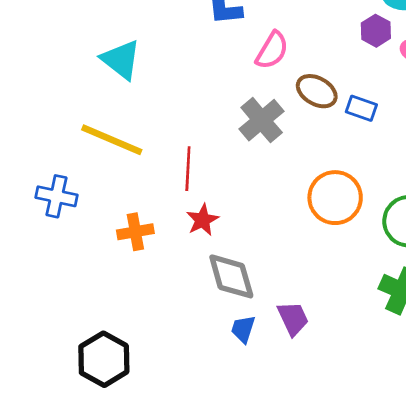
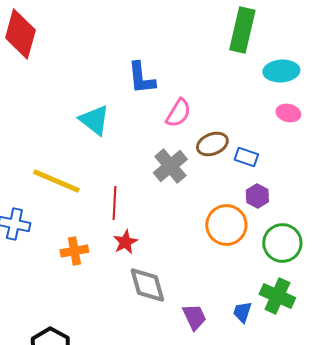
purple hexagon: (376, 31) -> (257, 196), moved
cyan triangle: (121, 60) -> (94, 120), moved
brown ellipse: (317, 91) -> (212, 144), turned -52
blue trapezoid: (243, 329) -> (242, 312), moved

